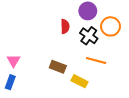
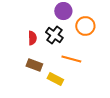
red semicircle: (65, 26) -> (32, 38), moved
black cross: (89, 36) -> (54, 35), moved

